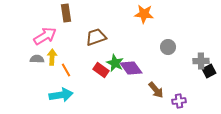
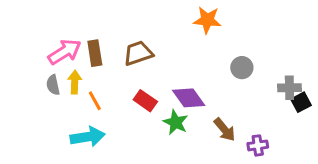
brown rectangle: (66, 13) -> (95, 53), moved
gray semicircle: (37, 59) -> (53, 85), turned -104
green star: (115, 63) -> (176, 122), moved

